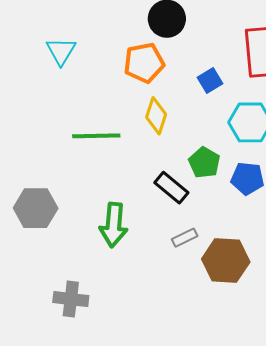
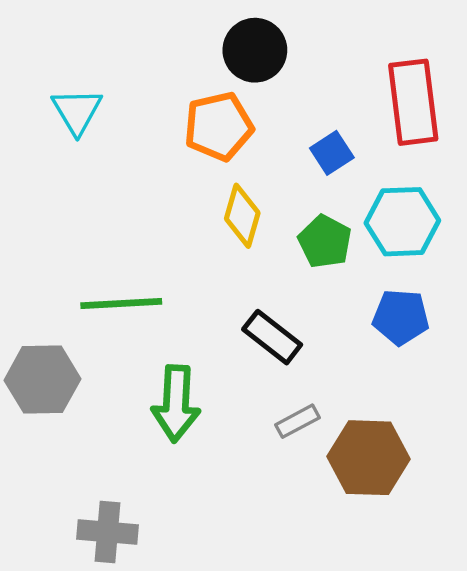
green line: (96, 136) -> (121, 303), moved
green pentagon: (204, 163) -> (325, 242), moved

